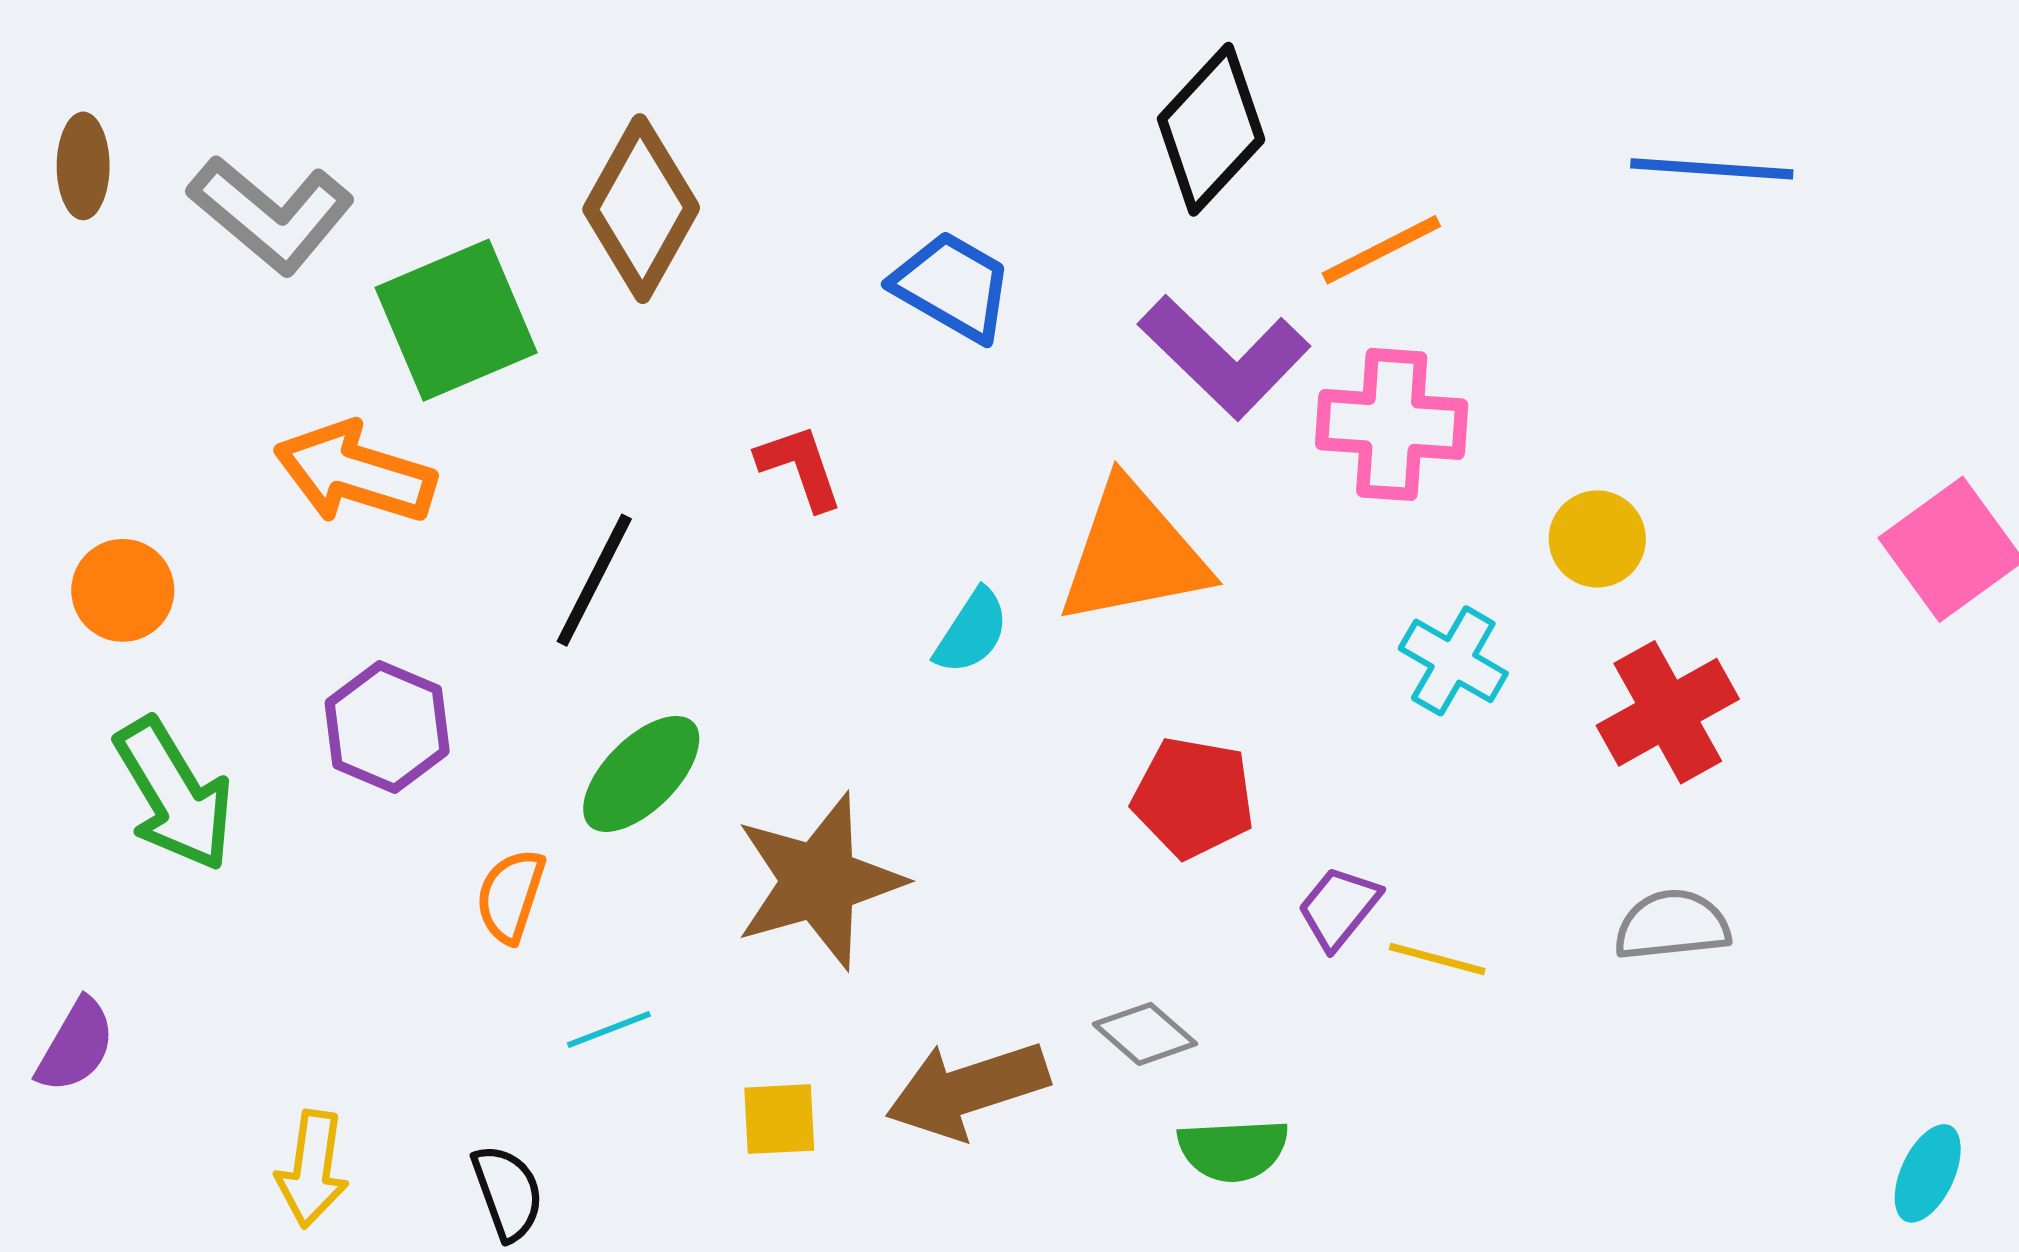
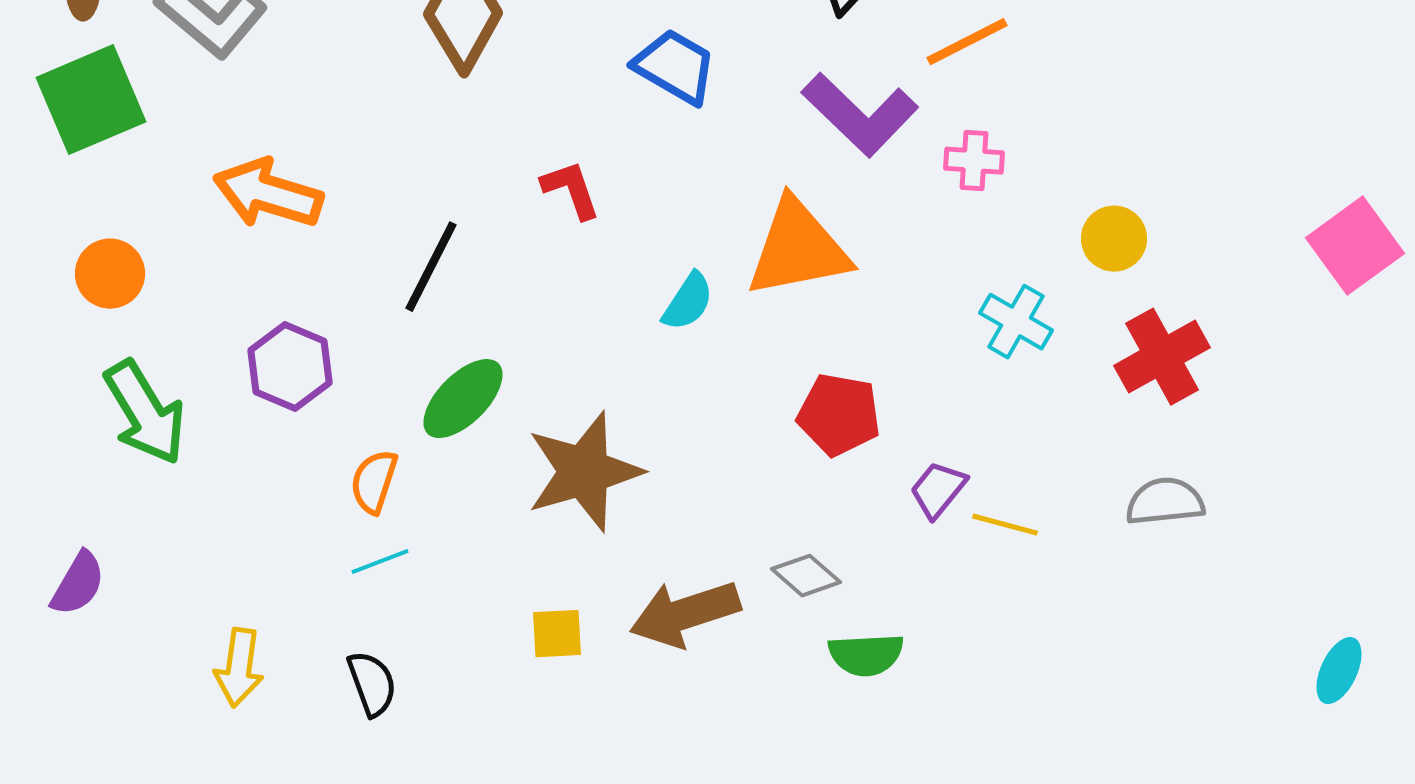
green square: (456, 320) -> (91, 100), moved
pink cross: (1392, 424) -> (974, 161), size x0.6
cyan line: (609, 1029) -> (380, 562), moved

